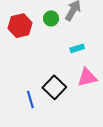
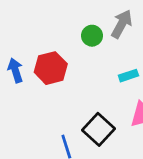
red hexagon: (20, 26) -> (51, 68), moved

